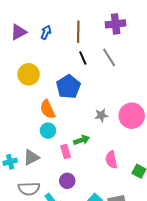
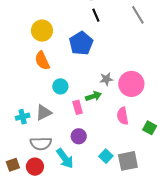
gray line: (109, 57) -> (138, 15), moved
orange semicircle: (48, 109) -> (42, 61), moved
gray star: (101, 115) -> (106, 79), moved
pink circle: (132, 116) -> (131, 84), moved

